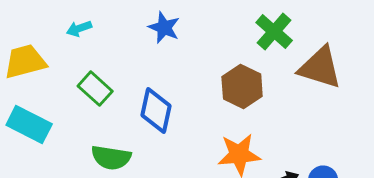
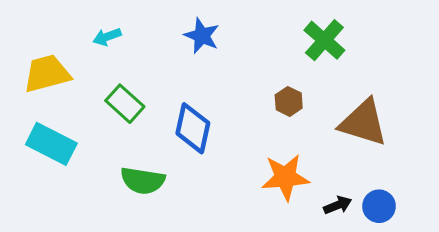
brown triangle: (320, 68) -> (363, 123), moved
brown hexagon: (242, 87) -> (289, 101), size x0.6

